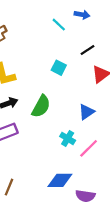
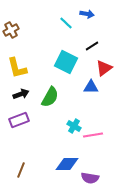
cyan square: (59, 68) -> (66, 62), size x1.6
blue triangle: (86, 112) -> (91, 87), moved, turned 35
pink line: (89, 148) -> (93, 135), turned 36

